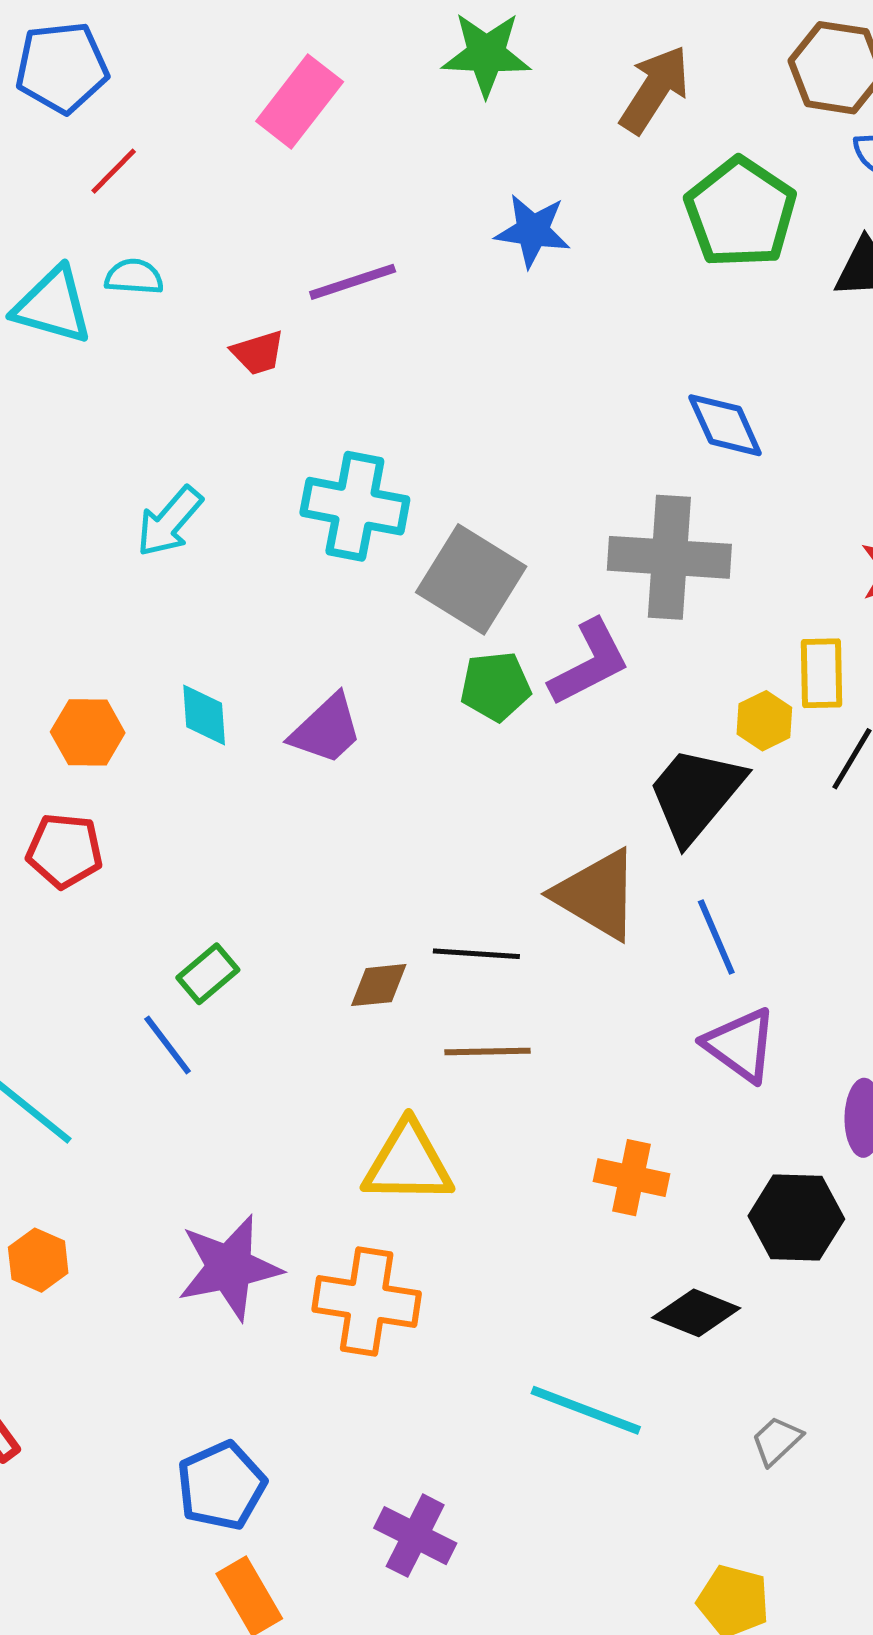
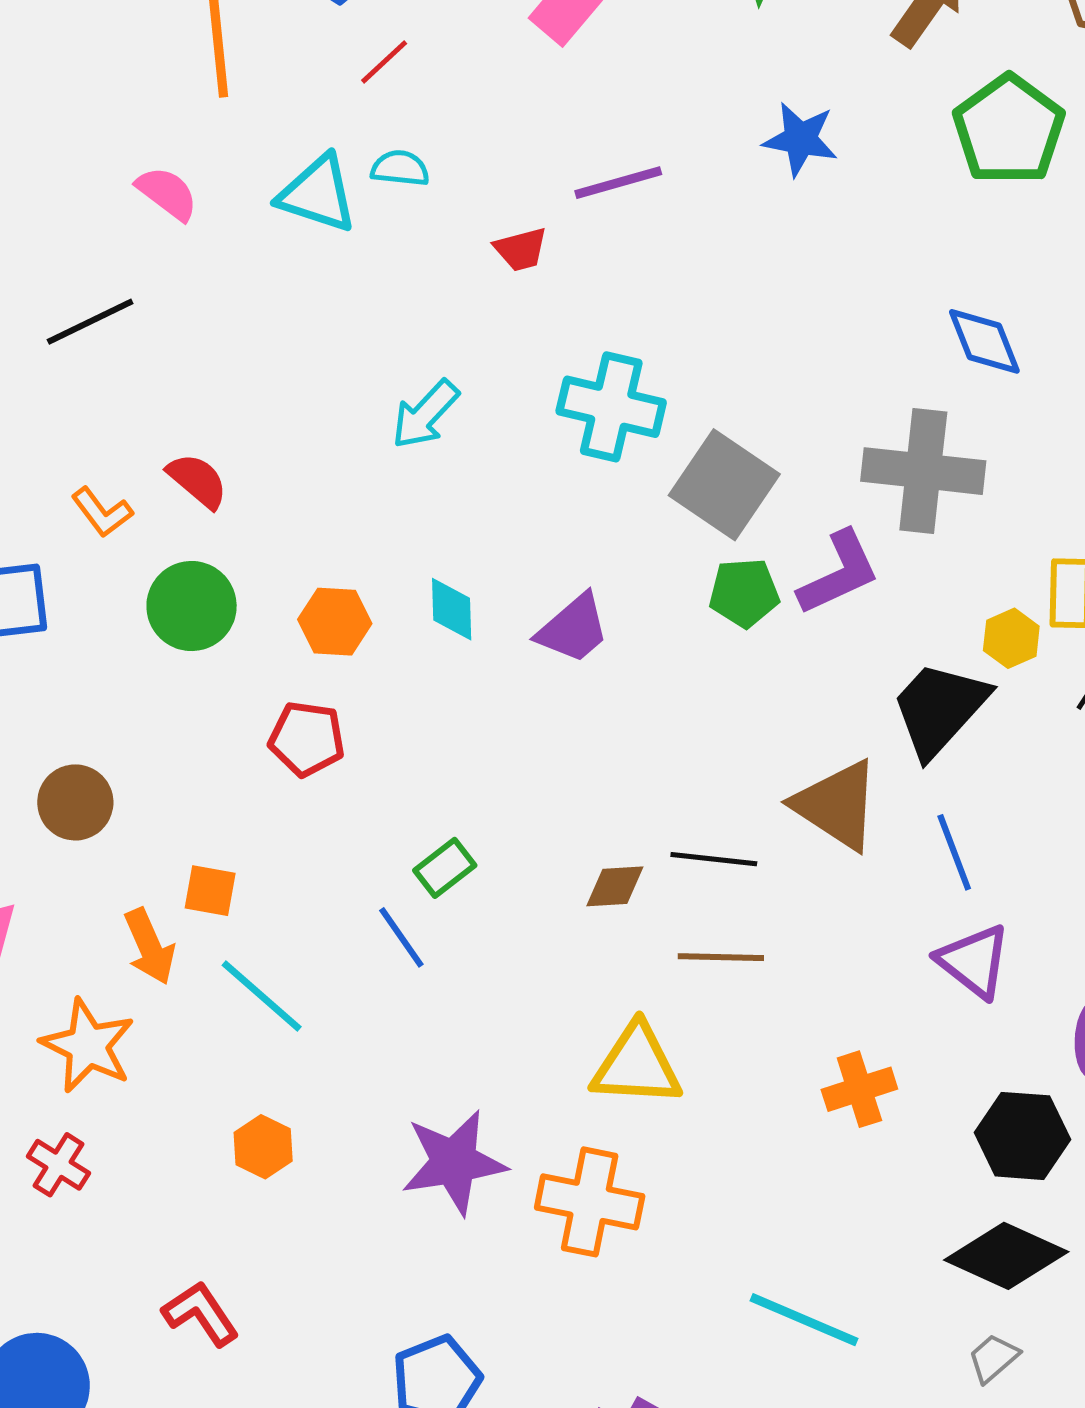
orange cross: (632, 1178) -> (859, 1089), turned -32
black diamond: (696, 1313) -> (1006, 1256), moved, size x1.4

